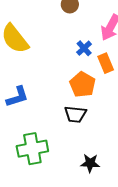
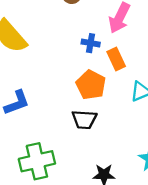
blue cross: (84, 48) -> (91, 43), turned -35

